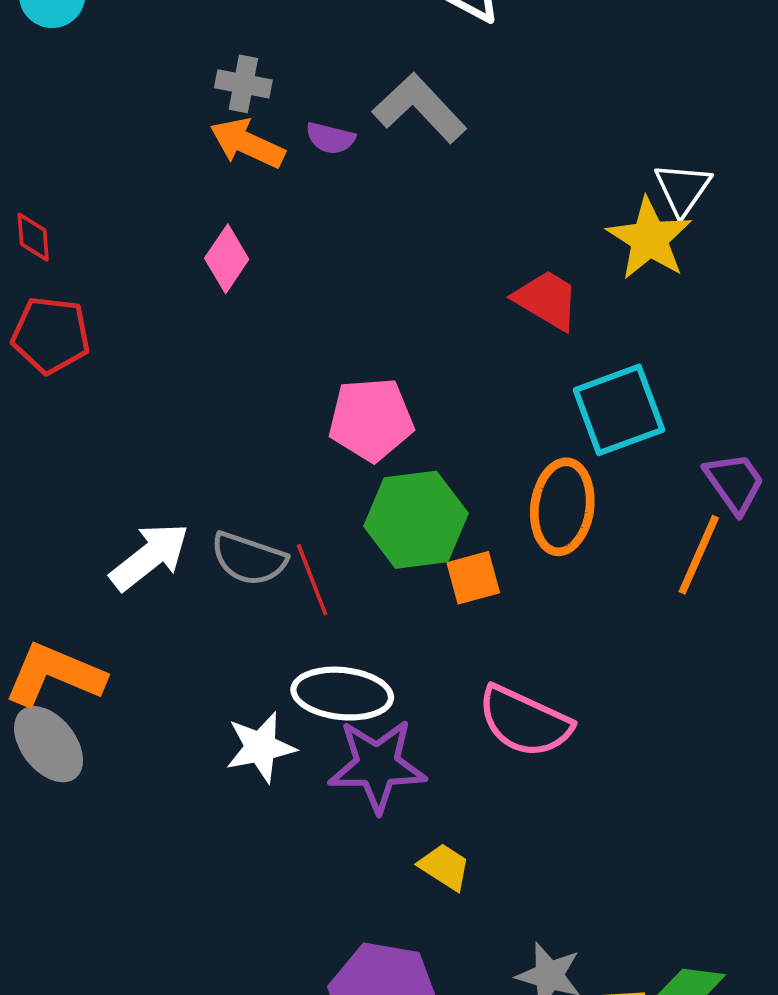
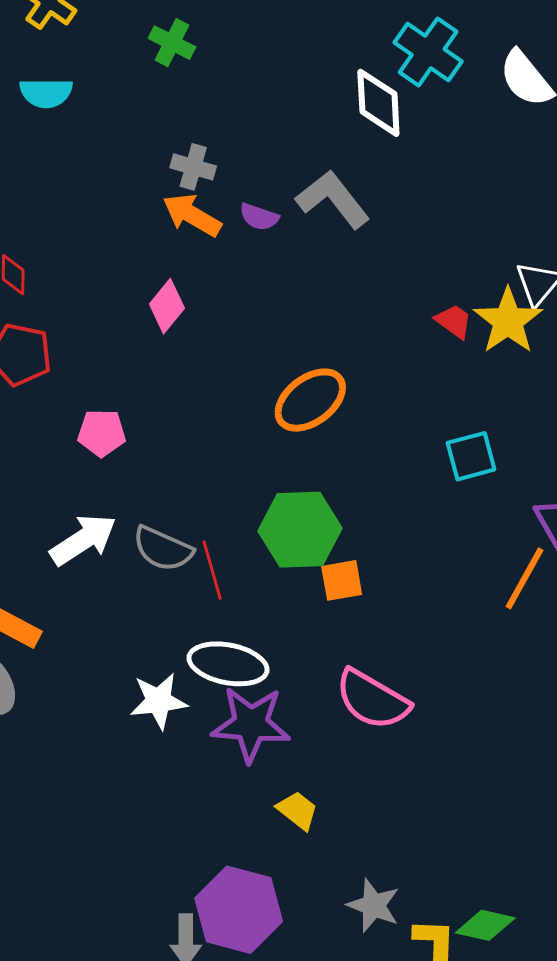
red trapezoid: (547, 300) -> (454, 321), moved, size x0.7
cyan square: (619, 410) -> (471, 456), size x0.7
pink pentagon: (371, 419) -> (102, 433), moved, size x0.7
orange ellipse: (562, 507) -> (310, 400), moved, turned 40

